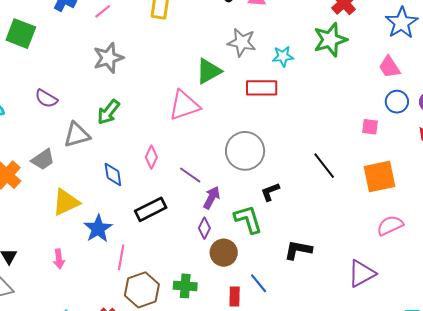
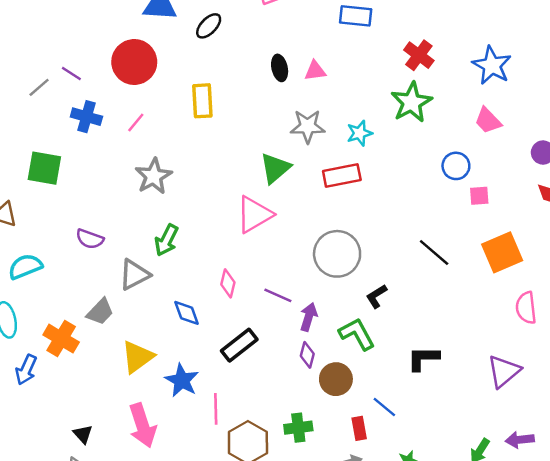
blue circle: (397, 102) -> (456, 166), moved
pink semicircle: (390, 225) -> (526, 308), turned -60
pink arrow: (59, 259) -> (143, 425), size x1.8

